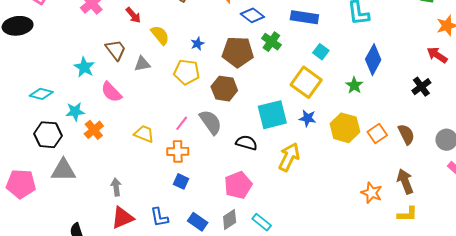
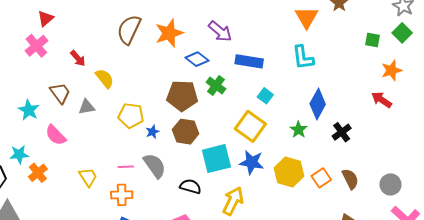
blue star: (197, 44) -> (153, 132), moved
black cross: (421, 87) -> (342, 132), moved
brown hexagon: (224, 89) -> (186, 132), moved
blue star: (308, 118) -> (252, 162), size x1.4
pink line: (182, 123) -> (126, 167), turned 49
yellow trapezoid: (144, 134) -> (88, 177), turned 35

